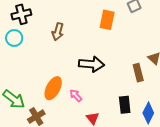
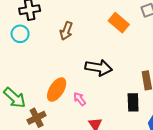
orange rectangle: (107, 20) -> (119, 23), turned -66
black rectangle: (125, 105) -> (133, 102), moved

